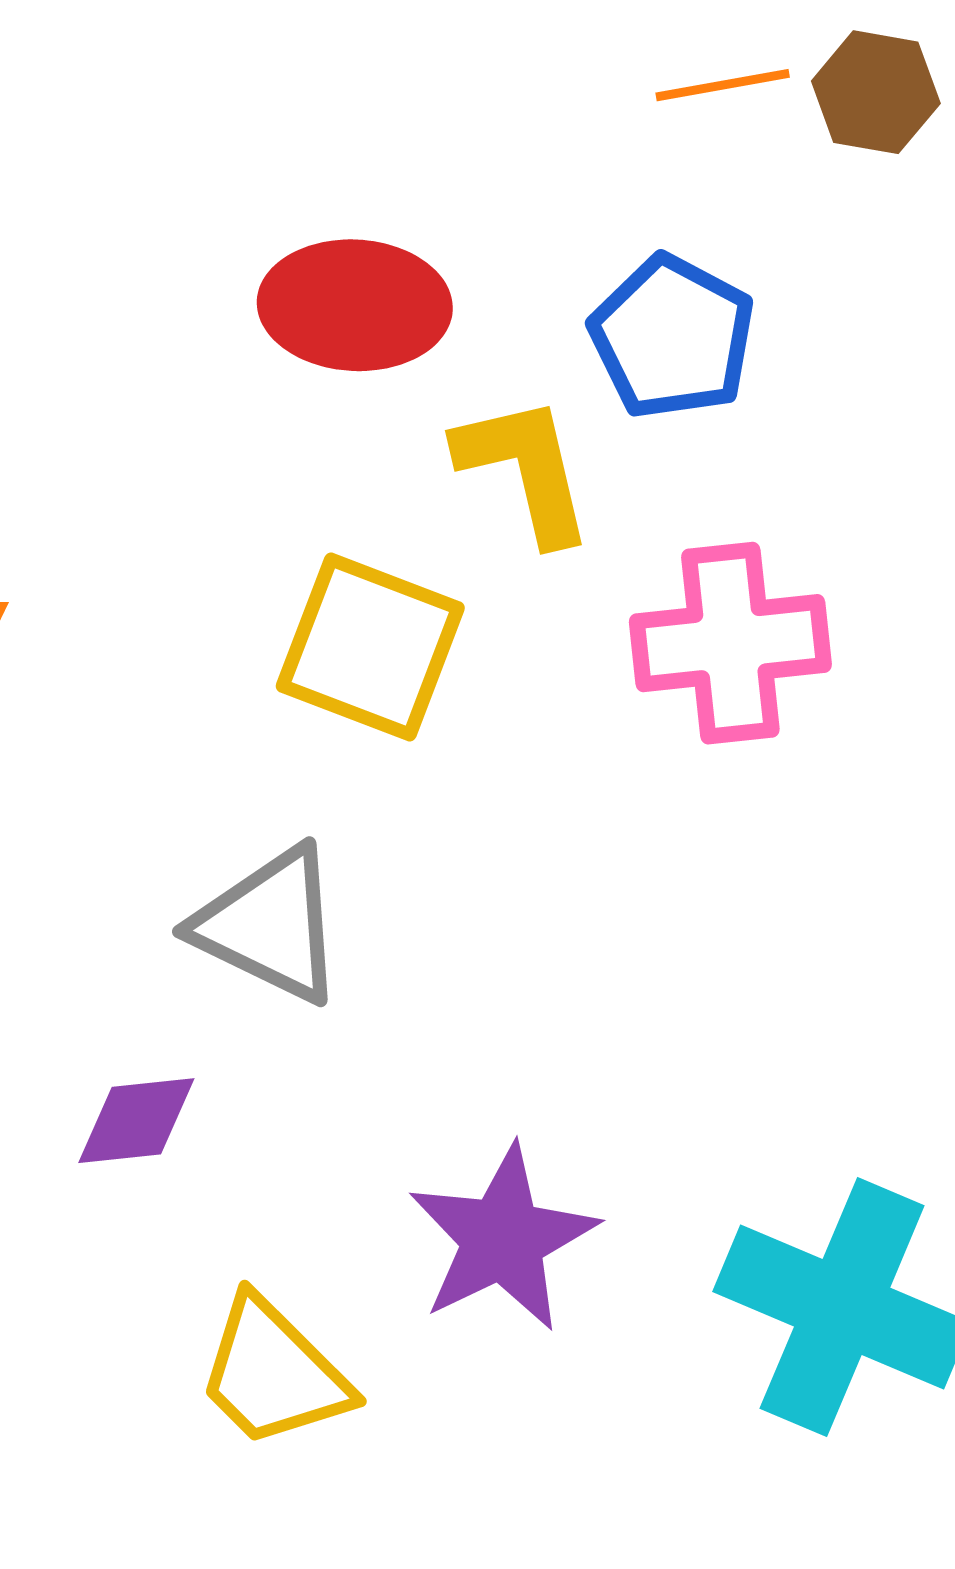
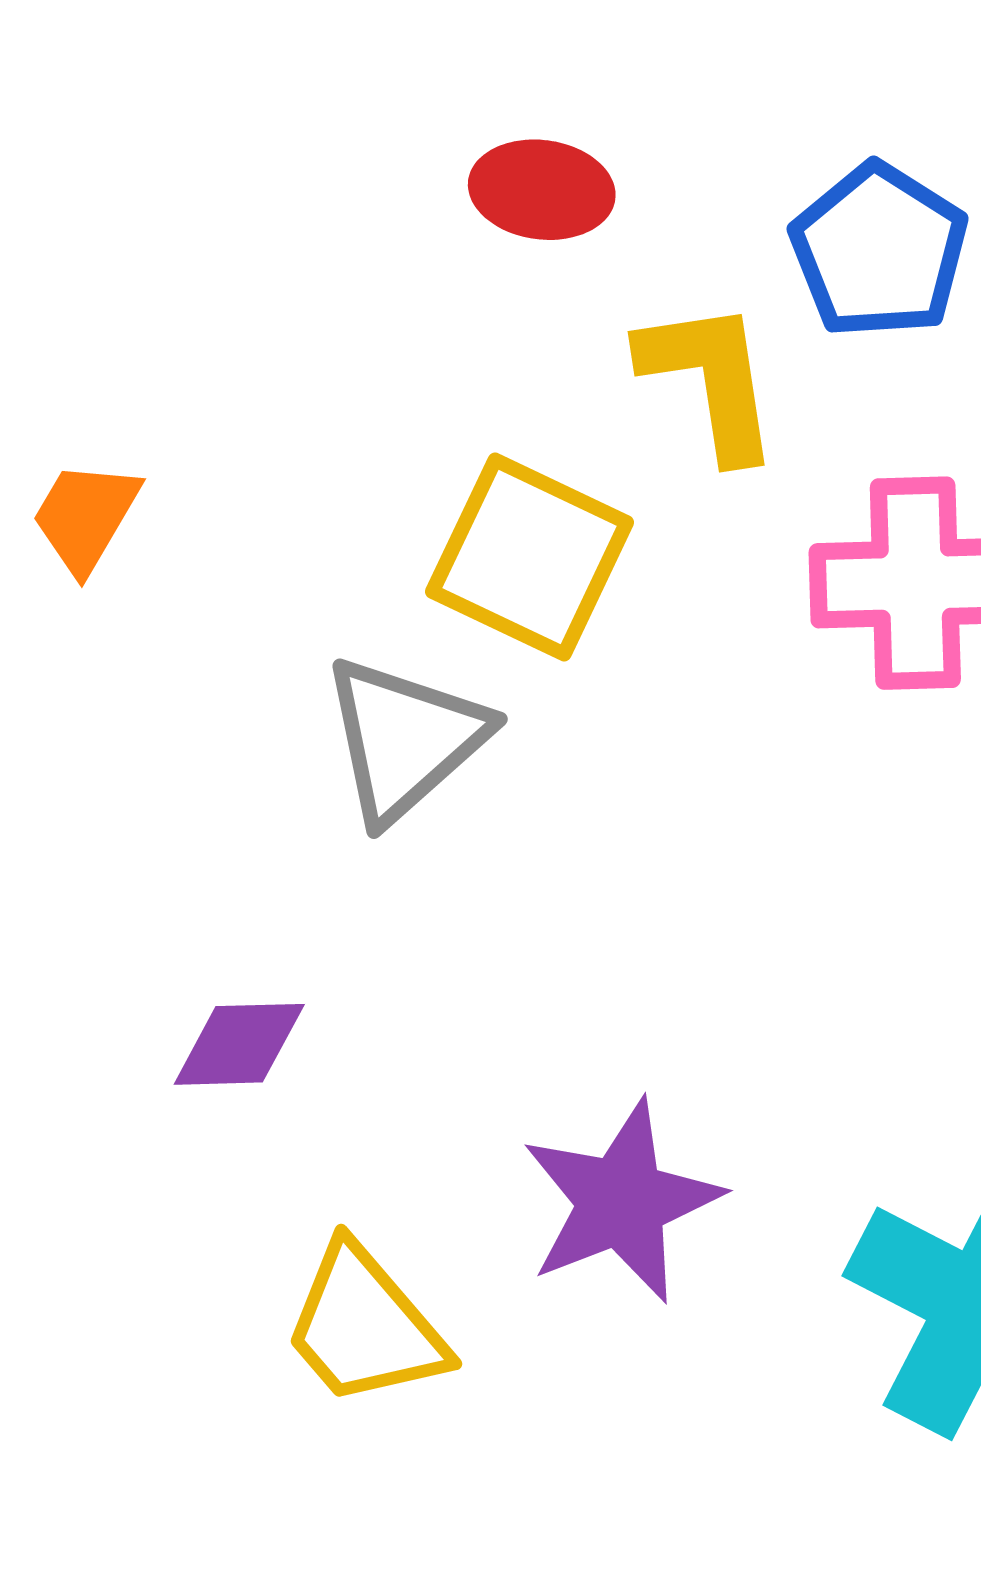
red ellipse: (355, 305) -> (542, 190), size x0.7
gray triangle: (270, 925) -> (405, 739), moved, turned 48

